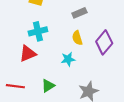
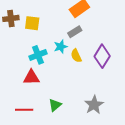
red triangle: (28, 54) -> (31, 77), turned 30
cyan star: (68, 59) -> (61, 47), moved

